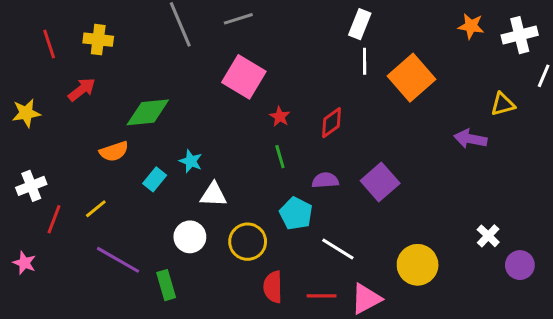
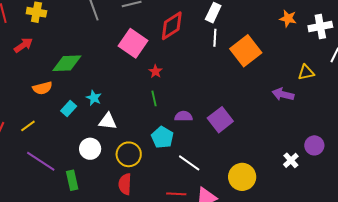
red diamond: (331, 123) -> (172, 26), moved, size x1.4
purple circle: (520, 265) -> (314, 145), moved
red semicircle: (273, 287) -> (125, 184), moved

